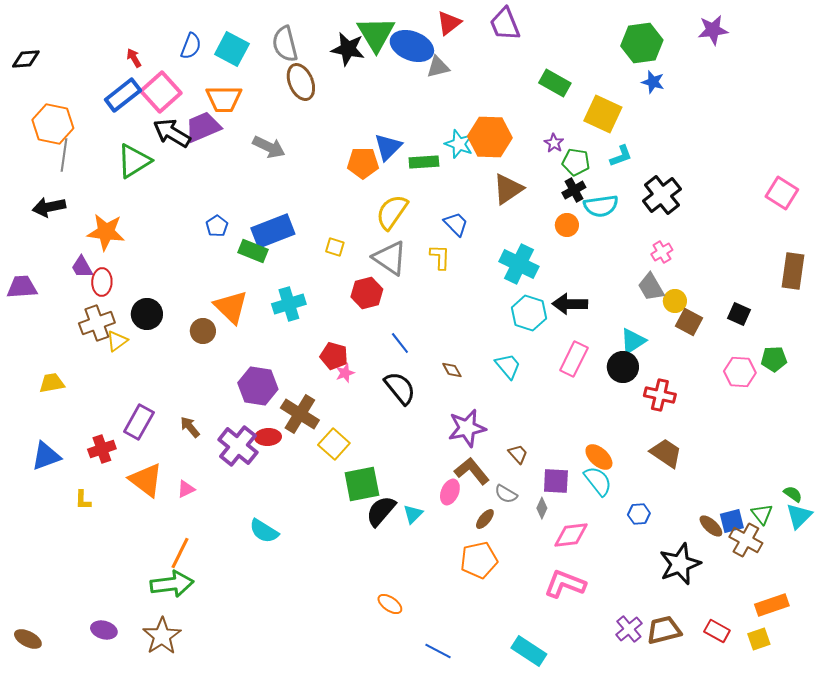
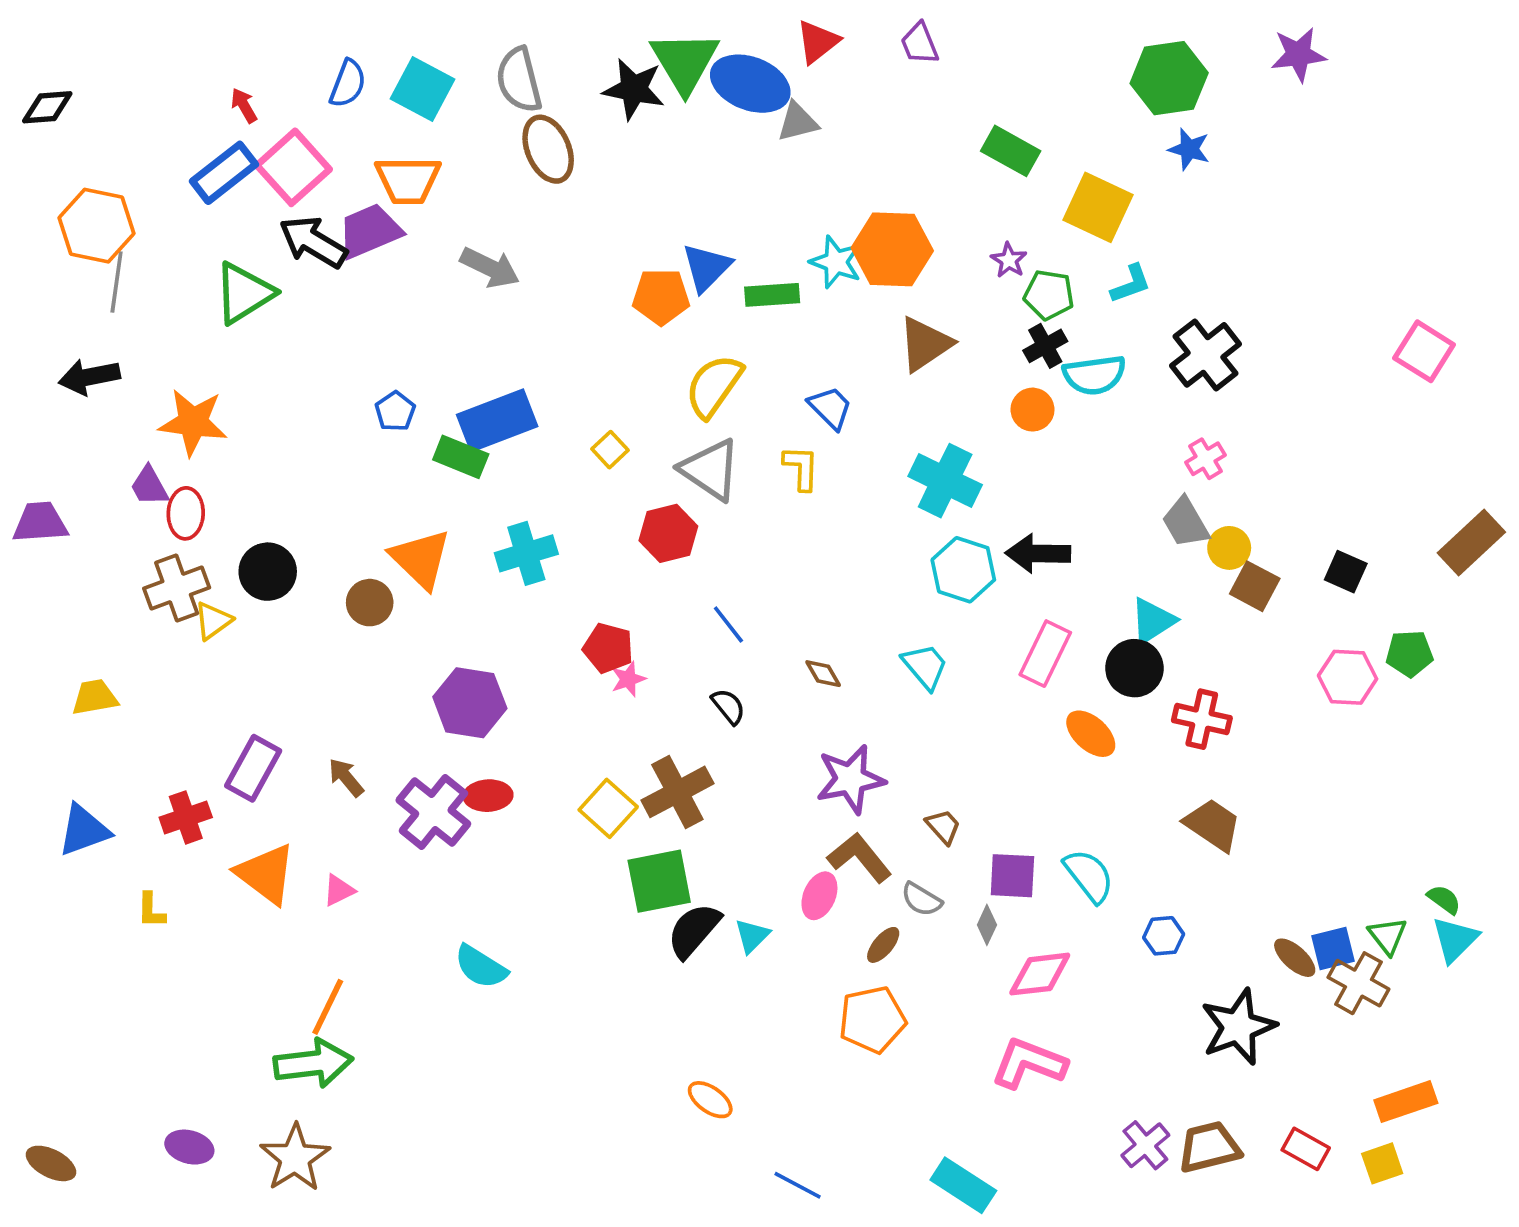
purple trapezoid: (505, 24) -> (920, 44), size x0.7
yellow square: (335, 247) -> (610, 450), turned 30
brown rectangle: (793, 271) -> (1471, 542), moved, turned 39
black semicircle: (400, 388) -> (728, 706), size x0.6
brown cross: (300, 414) -> (677, 792), moved, turned 30
orange ellipse: (599, 457) -> (1091, 734), moved

